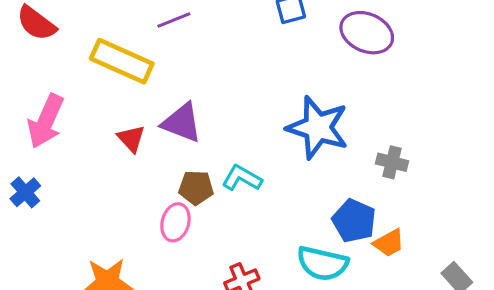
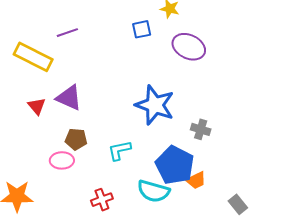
cyan L-shape: (242, 178) -> (119, 150), moved, turned -45
blue pentagon: (354, 221) -> (175, 165), size x1.4
pink ellipse: (175, 222) -> (62, 160), turned 70

